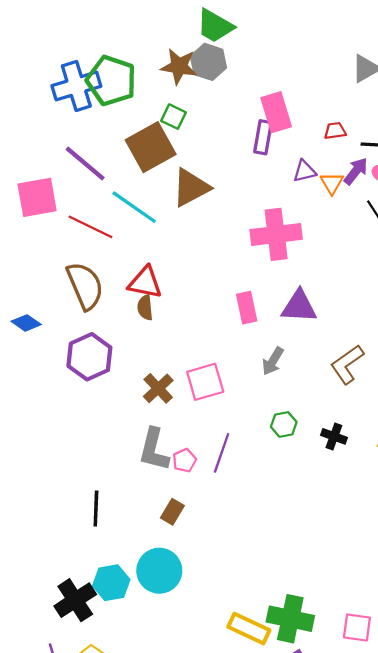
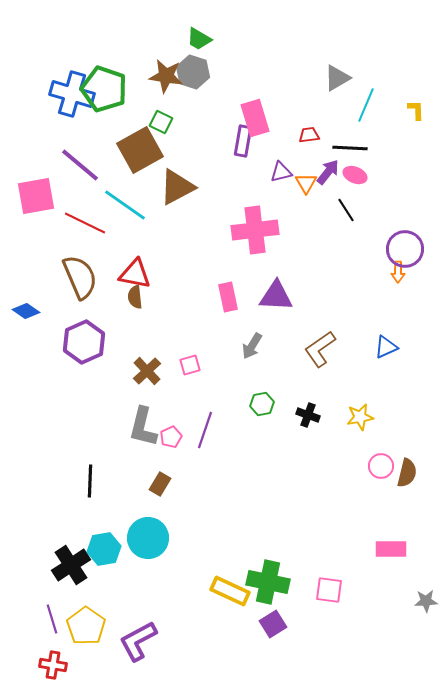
green trapezoid: (215, 26) -> (199, 39), size x0.7
blue cross: (76, 86) -> (72, 94), turned 33
pink square: (205, 382) -> (190, 365), size x0.6

